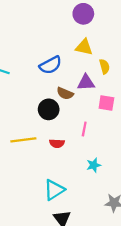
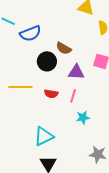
blue semicircle: (51, 65) -> (30, 33), moved
purple triangle: (86, 83) -> (76, 72), moved
pink line: (84, 129) -> (73, 96), moved

